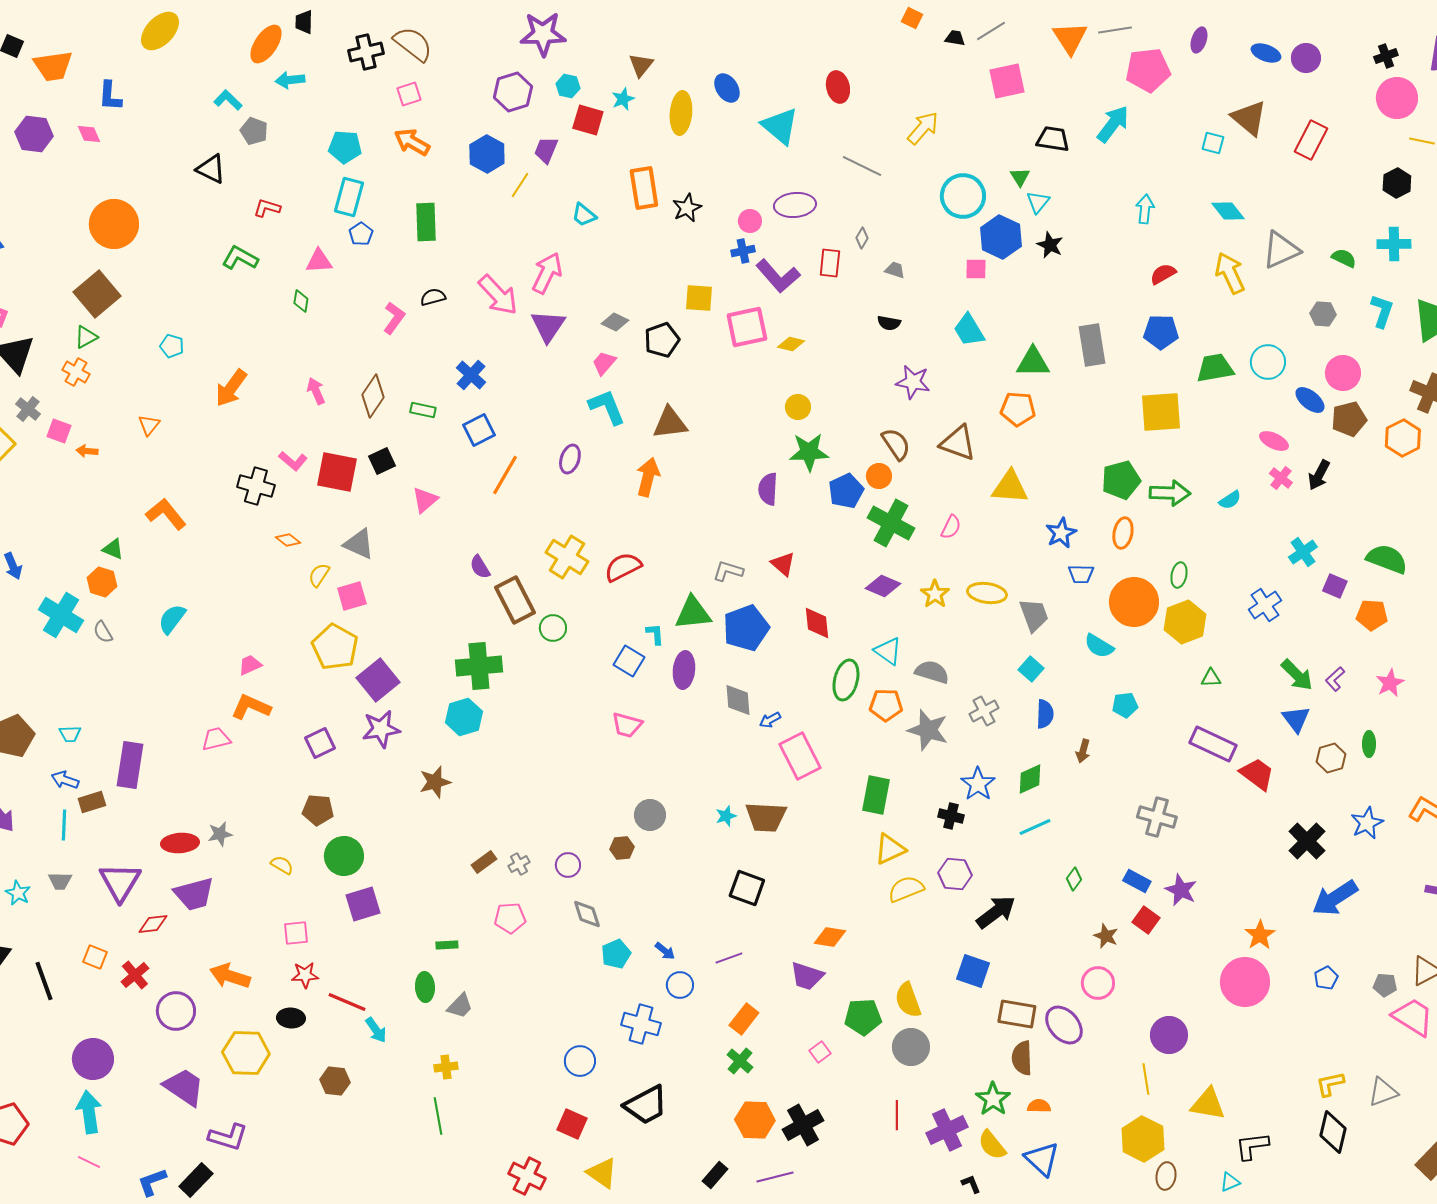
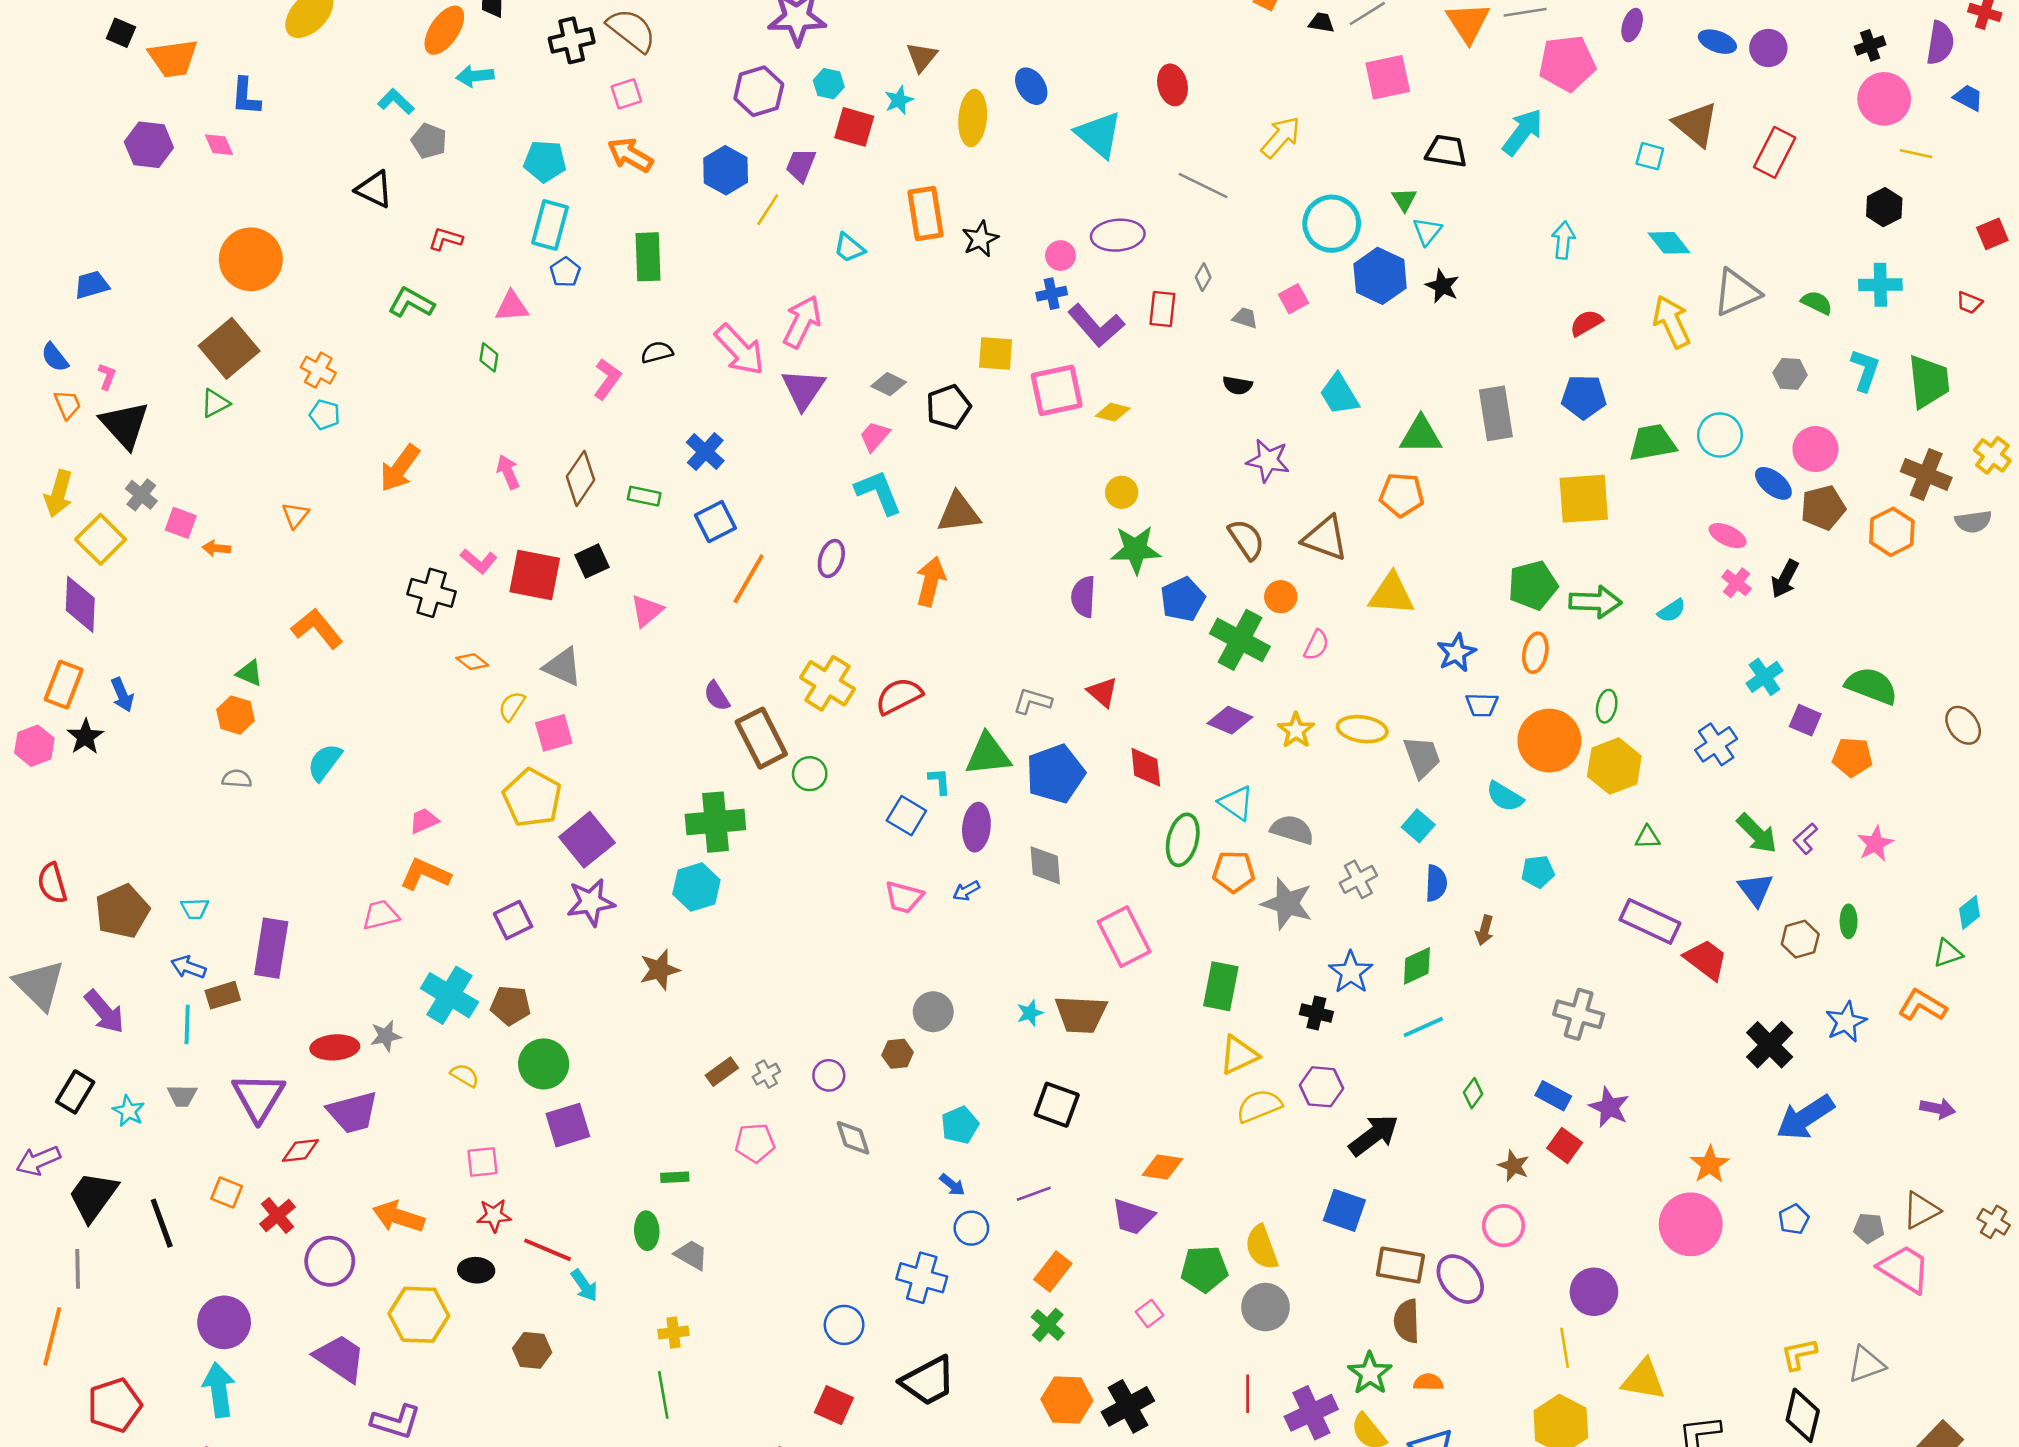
pink square: (976, 269) -> (1293, 299), moved, turned -30
orange cross: (76, 372) -> (318, 370), moved
orange circle: (879, 476) -> (1281, 597), moved
cyan cross: (61, 615) -> (449, 995), moved
gray semicircle: (103, 632) -> (237, 779), turned 125
blue arrow: (770, 720) -> (966, 891), moved
cyan pentagon: (616, 954) -> (960, 1125), moved
gray trapezoid: (460, 1006) -> (691, 1255), turned -104

